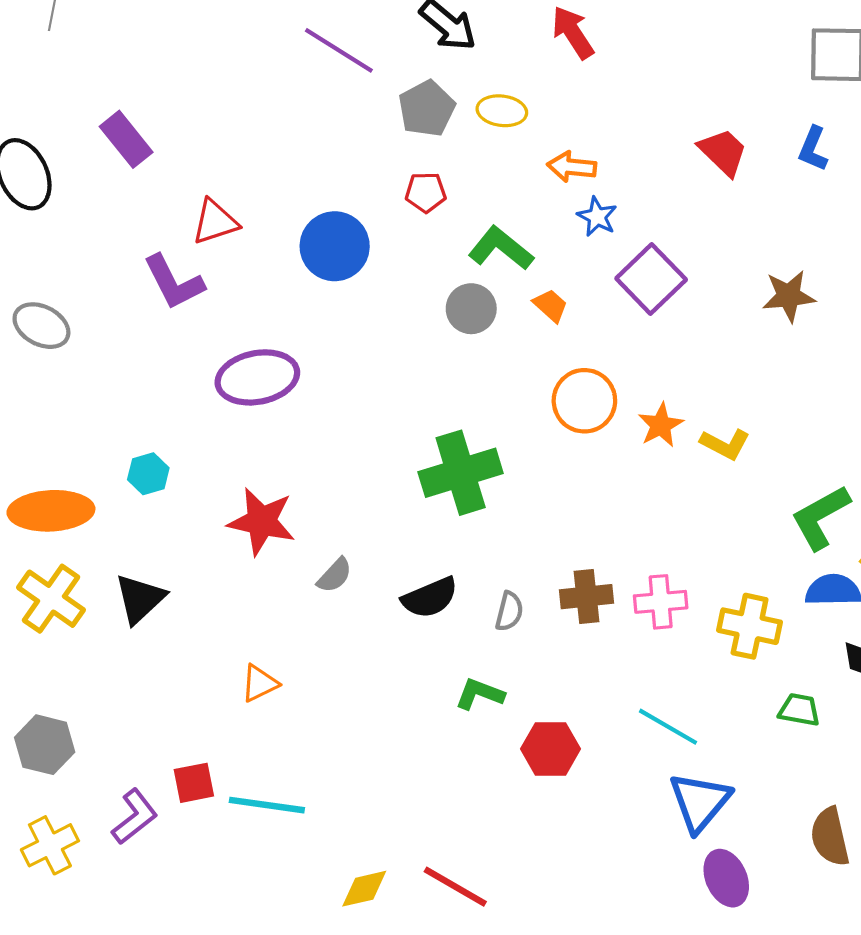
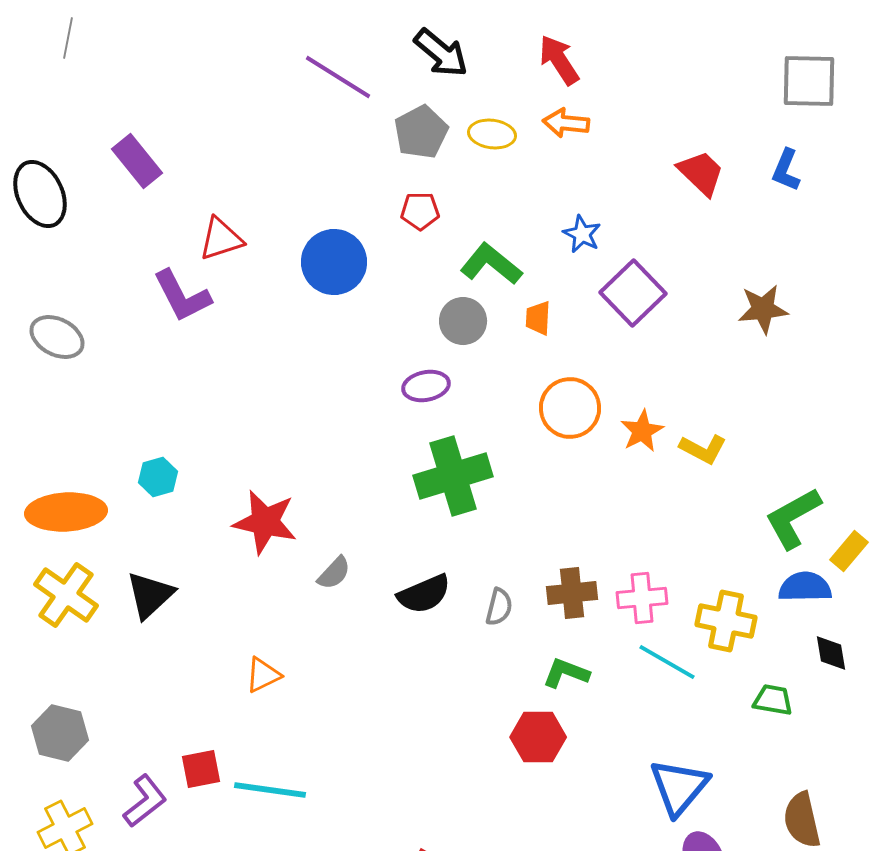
orange arrow: (572, 167) -> (566, 123), moved
orange trapezoid: (551, 305) -> (538, 318), turned -129
purple ellipse: (257, 377) -> (426, 386), moved, size x0.6
green L-shape: (480, 694) -> (566, 673), moved
cyan line: (668, 727) -> (667, 662), moved

